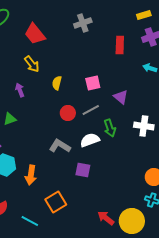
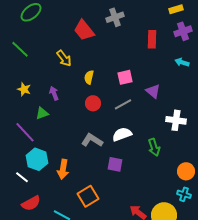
red trapezoid: (35, 34) -> (84, 30), moved
purple arrow: (20, 90) -> (54, 93), moved
red circle: (68, 113) -> (93, 103), moved
green arrow: (110, 128) -> (154, 147), moved

